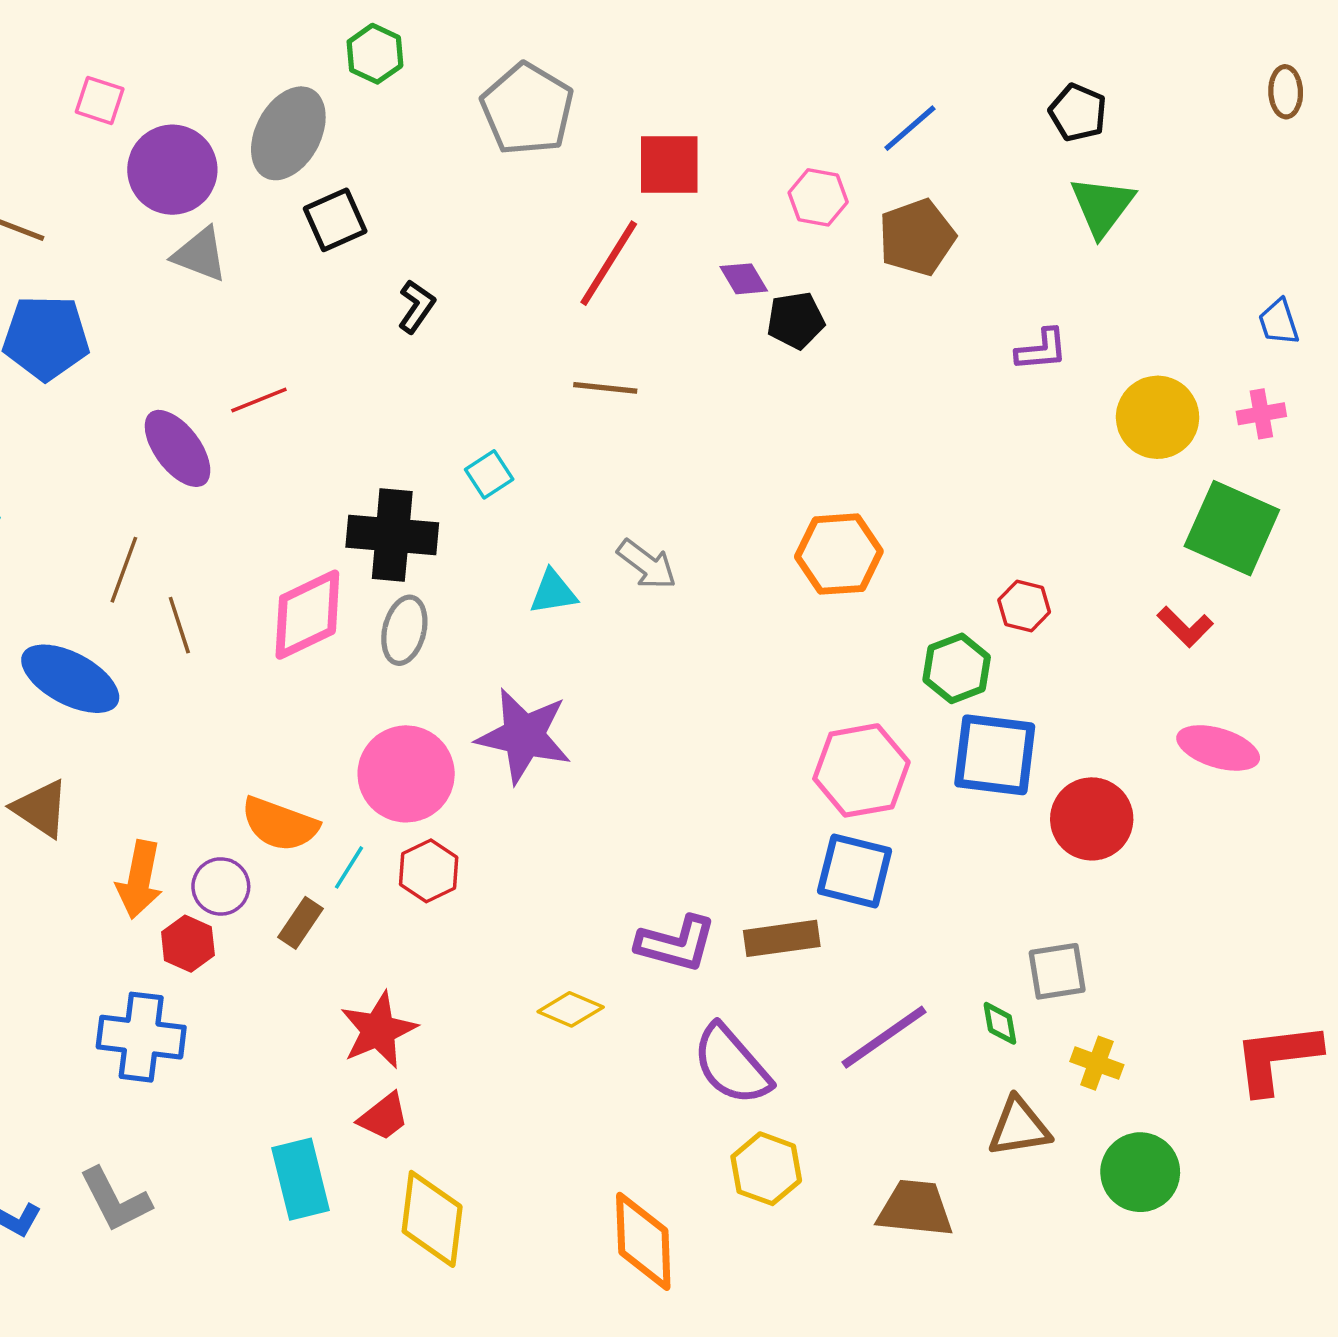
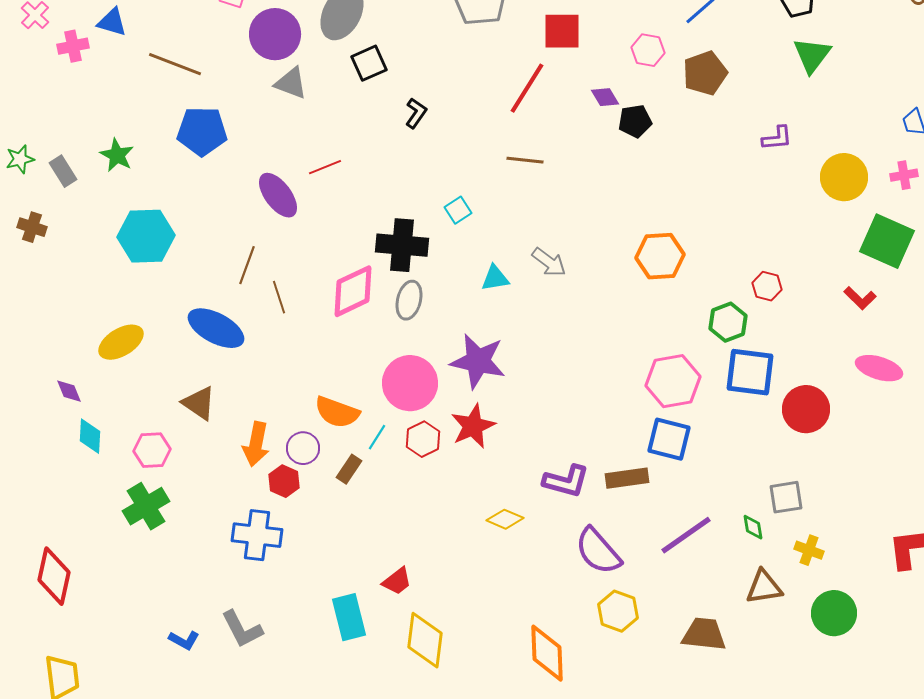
red star: (378, 1030) -> (473, 426), moved

